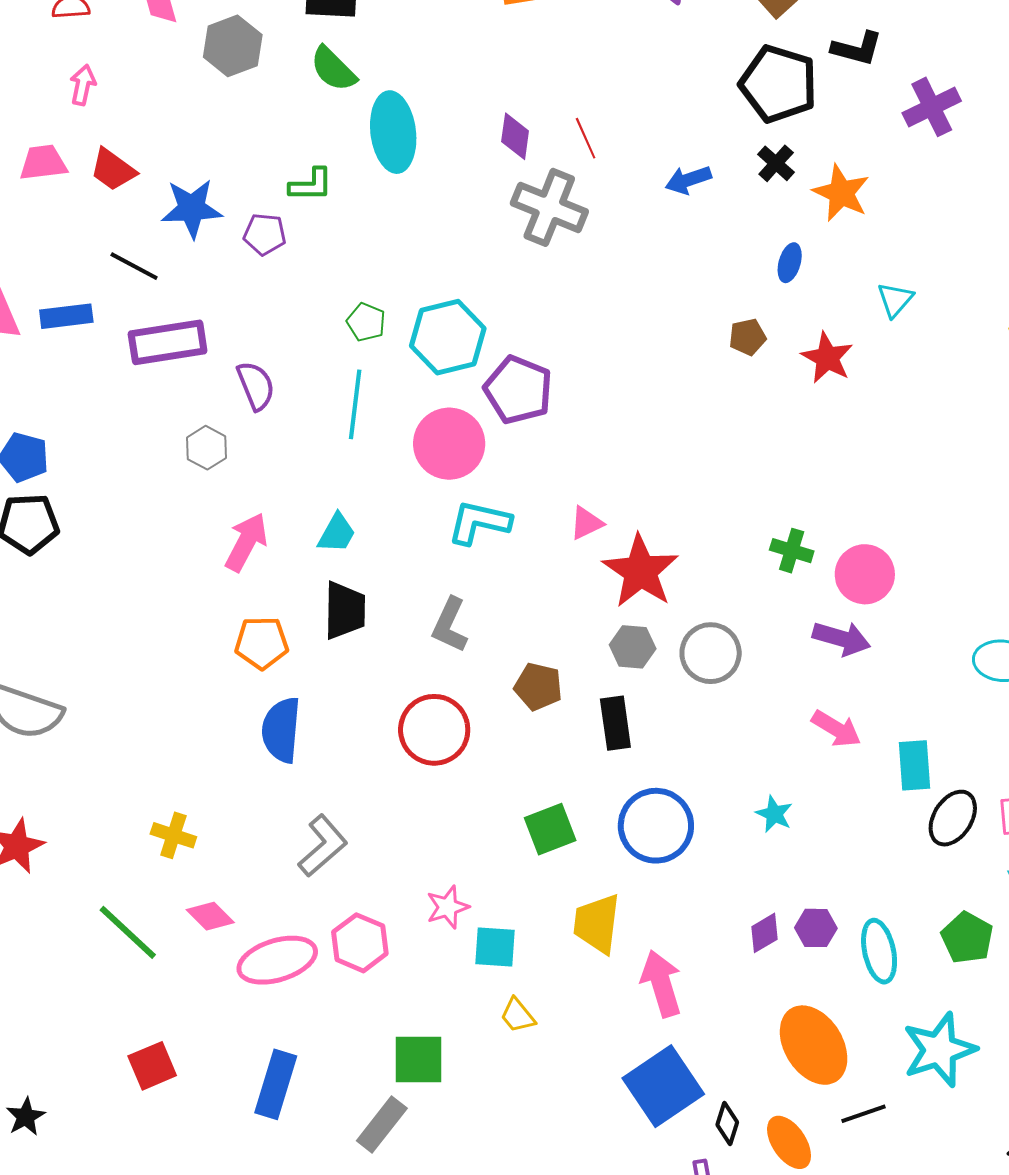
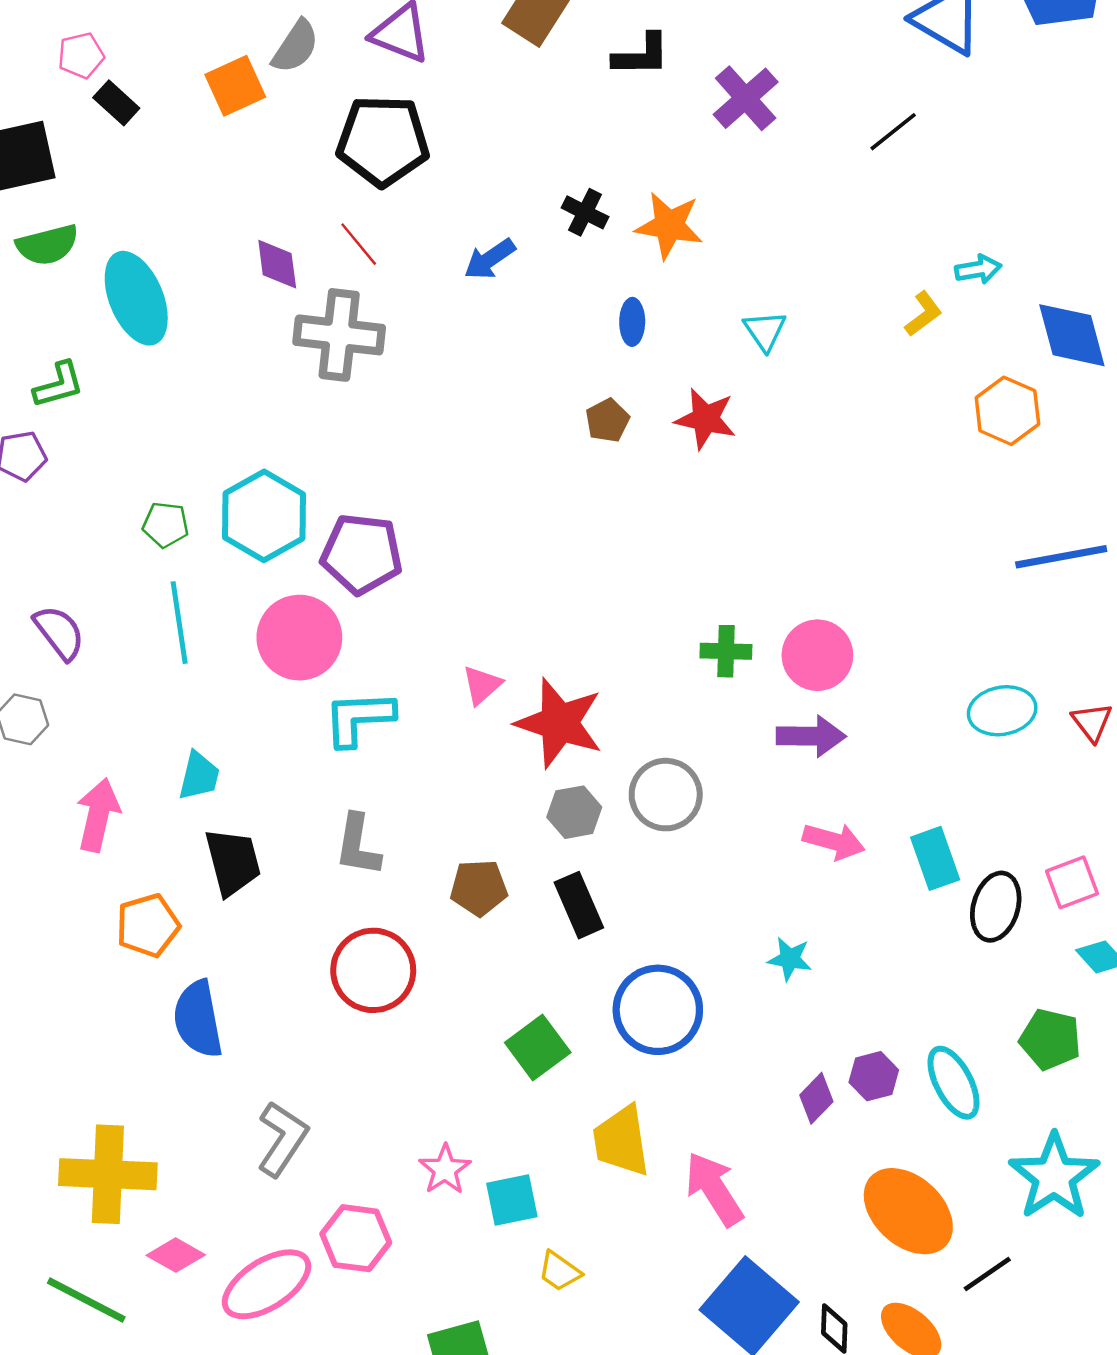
green semicircle: (333, 69) -> (47, 245), turned -44
black pentagon: (778, 84) -> (383, 141), moved
yellow cross: (173, 835) -> (108, 1174), size x1.8

